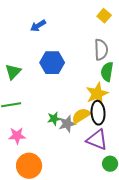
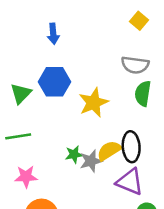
blue arrow: (38, 26) -> (53, 34), turned -63
gray semicircle: (101, 50) -> (135, 65), turned 100
blue hexagon: (52, 63) -> (55, 82), moved
yellow star: (97, 94) -> (93, 103), moved

